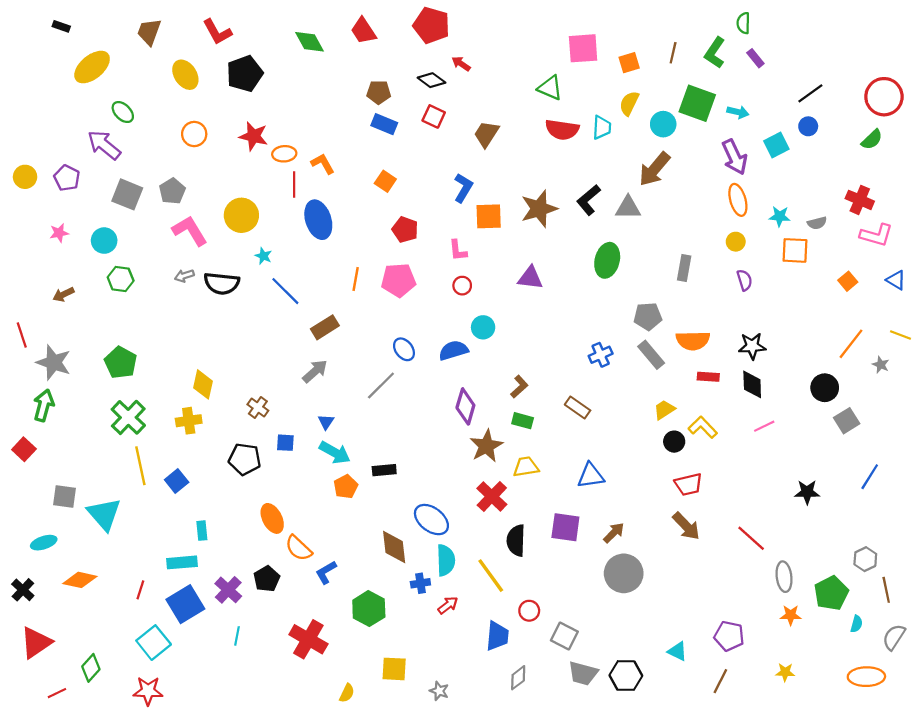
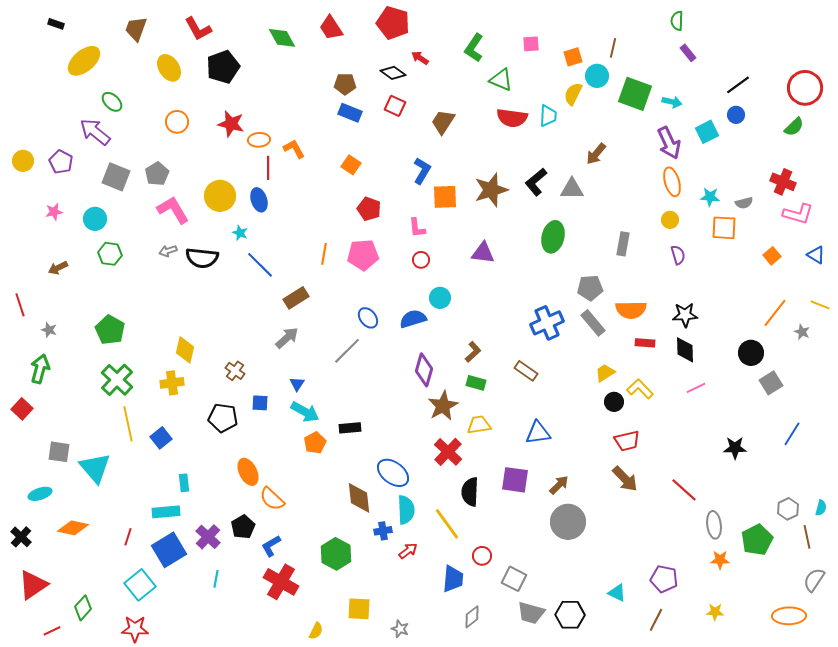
pink square: (583, 48) -> (531, 44), size x0.6
green L-shape: (715, 53) -> (474, 48), moved
cyan circle: (663, 124) -> (597, 76), moved
brown arrow: (654, 169) -> (596, 154), size x0.7
blue ellipse: (318, 220) -> (259, 200), moved, size x0.7
blue cross: (601, 355) -> (547, 323), size x1.5
gray star: (54, 362) -> (49, 330), size x0.5
blue L-shape: (326, 572) -> (271, 546), moved
cyan semicircle: (857, 624) -> (821, 508), moved

